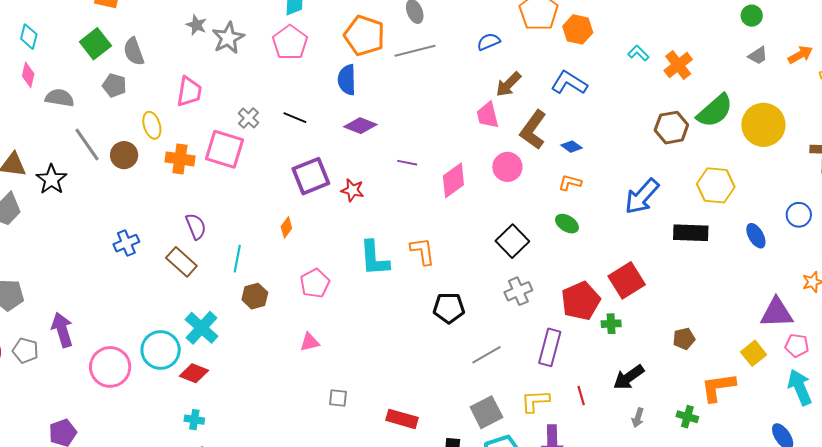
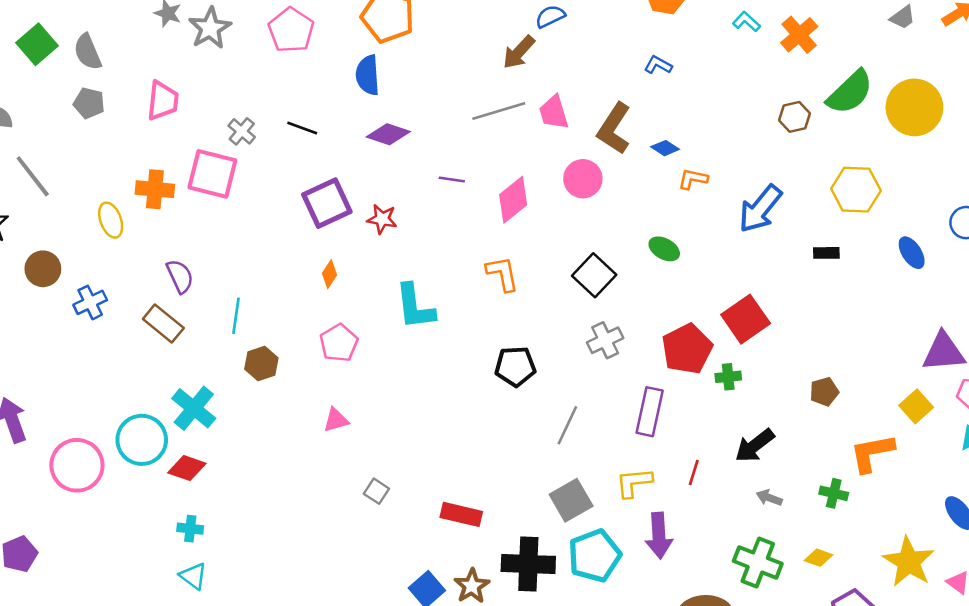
gray line: (415, 51) -> (499, 111), moved
blue L-shape: (569, 83) -> (658, 65), size x0.6
brown arrow: (509, 84) -> (519, 52), moved
gray pentagon: (114, 85) -> (89, 103), moved
yellow ellipse: (152, 125) -> (111, 220), moved
brown hexagon: (671, 128) -> (794, 117), size x0.7
brown circle: (124, 155) -> (43, 269), moved
orange L-shape: (570, 183) -> (693, 179), moved
orange diamond: (286, 227) -> (329, 274), moved
black rectangle: (691, 233) -> (826, 253), size x0.6
orange L-shape: (423, 251) -> (503, 274), moved
gray line: (486, 355) -> (567, 425), turned -32
red line: (581, 396) -> (694, 473), turned 36
gray square: (338, 398) -> (376, 491), turned 30
gray arrow: (638, 418) -> (769, 498), turned 96

